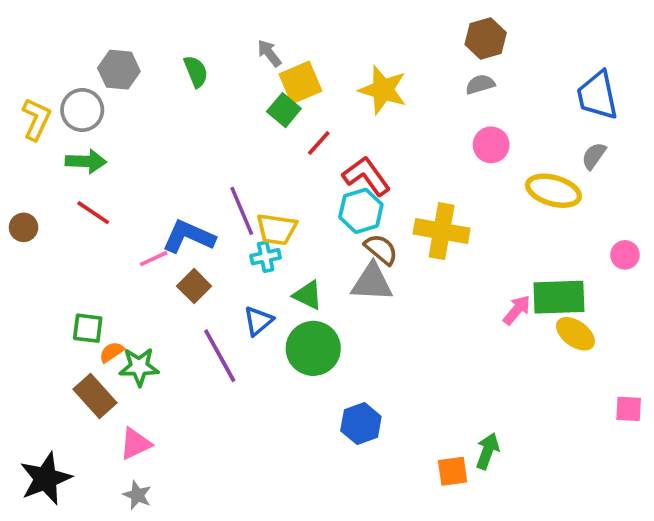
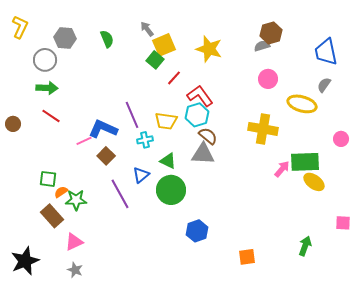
brown hexagon: (486, 39) -> (271, 33), moved
yellow L-shape: (36, 119) -> (20, 27), moved
yellow trapezoid: (277, 229) -> (166, 121), moved
yellow cross: (442, 231) -> (263, 129), moved
green arrow: (487, 451) -> (305, 246), moved

